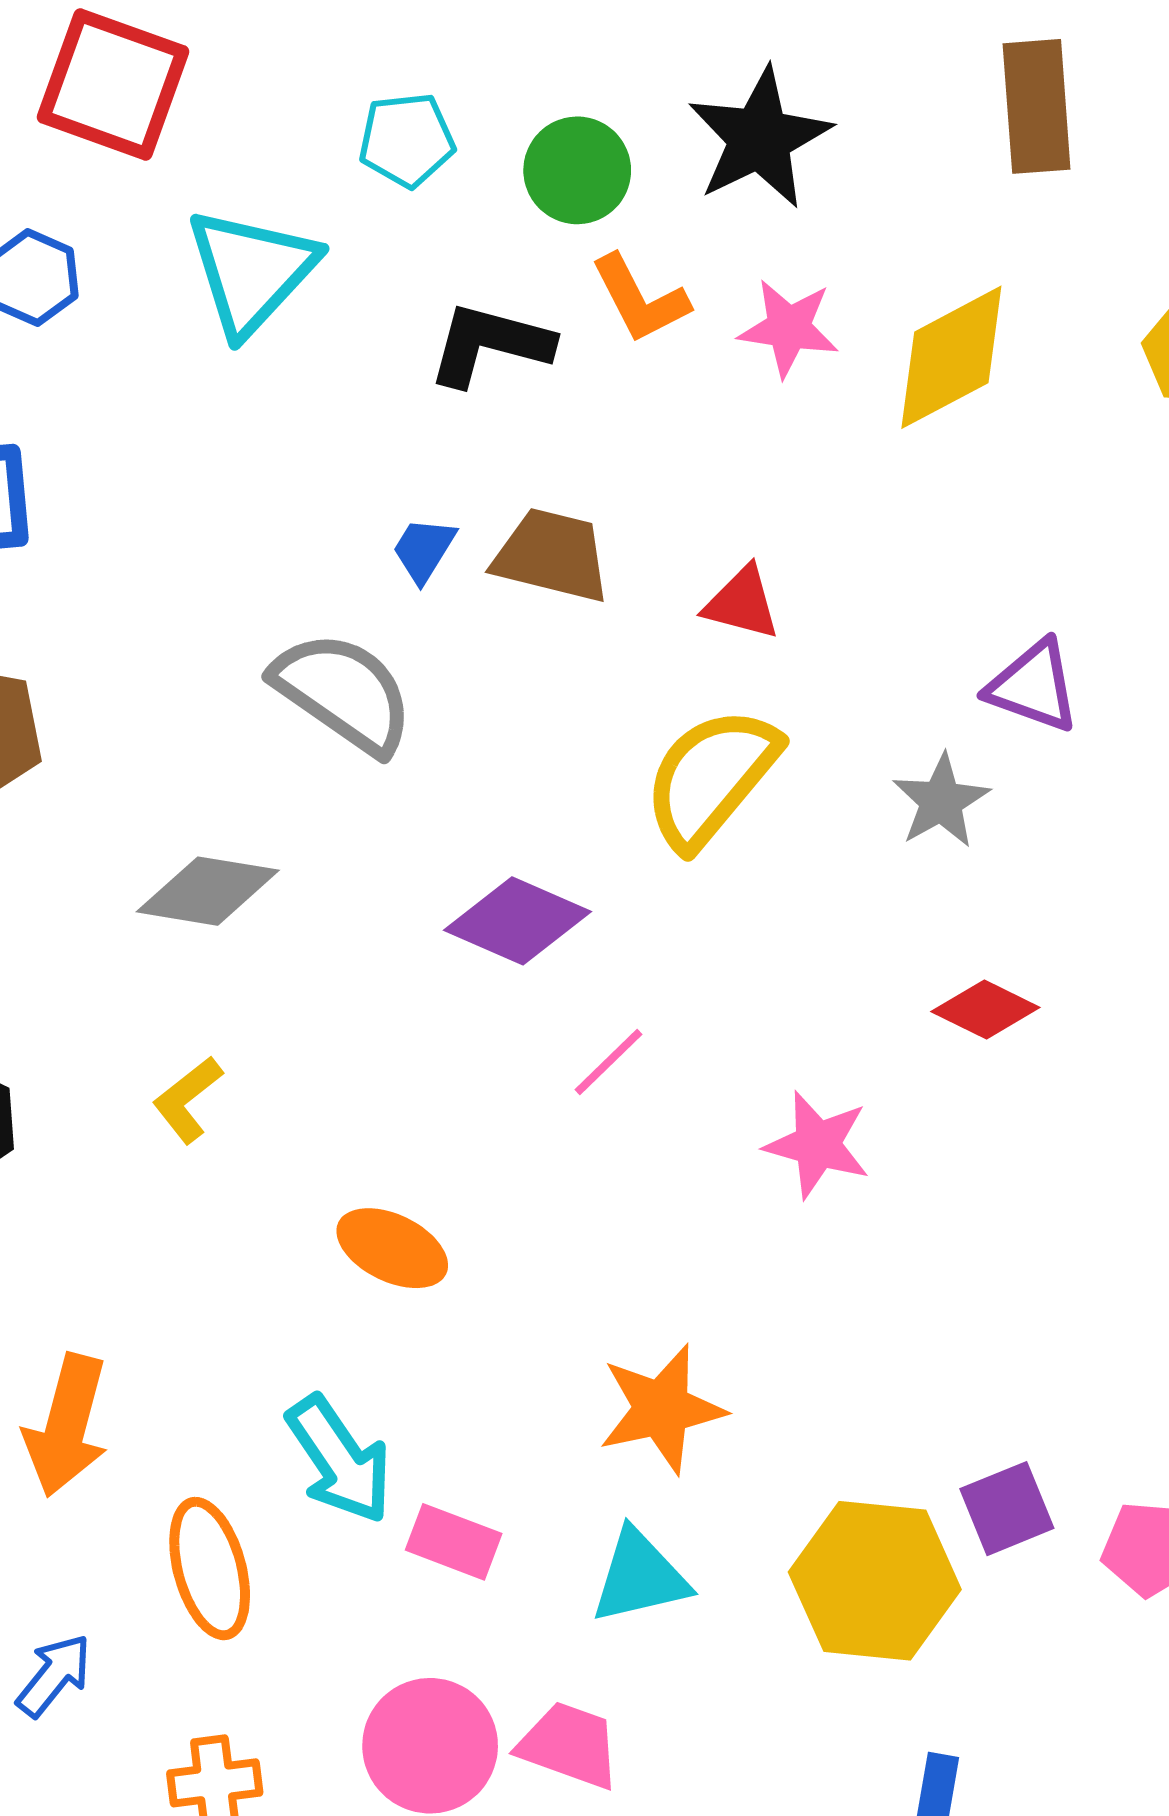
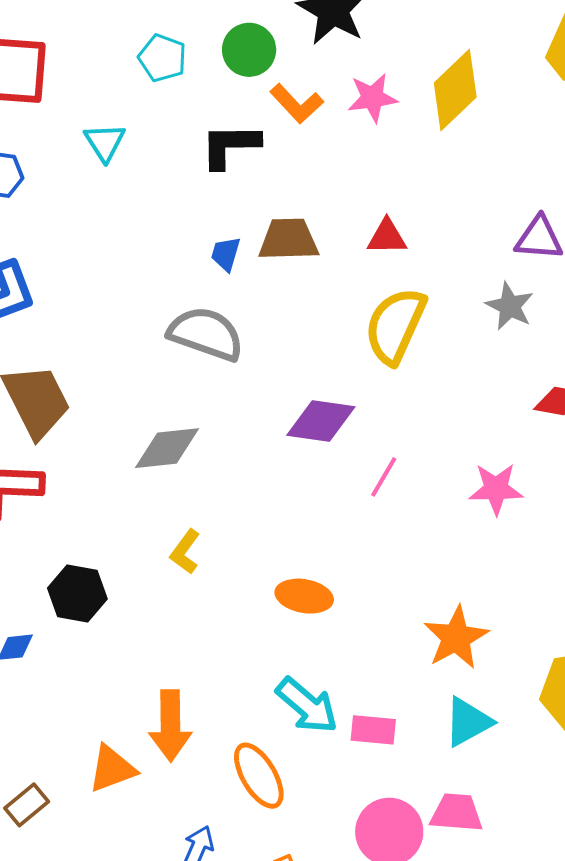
cyan pentagon: (407, 140) -> (162, 58), turned -30
cyan triangle: (251, 271) -> (105, 142), size x0.6

